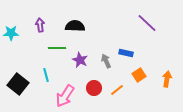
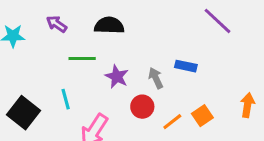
purple arrow: (40, 25) -> (57, 24), turned -48
orange square: (139, 75) -> (202, 116), moved
red circle: (94, 88) -> (142, 107), moved

